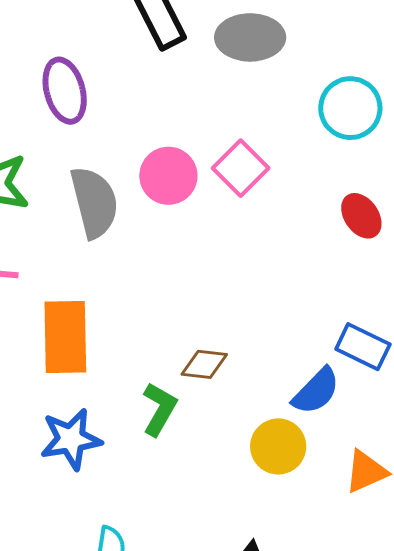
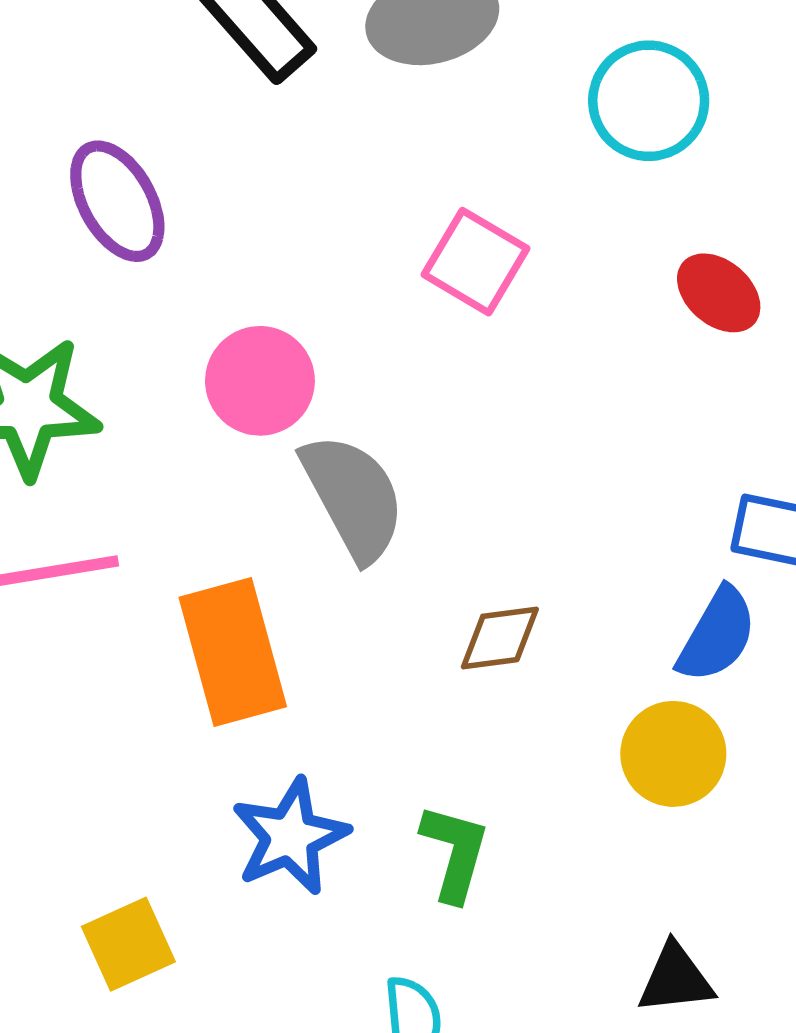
pink circle: (168, 176) -> (260, 381), moved
gray semicircle: (94, 202) -> (353, 497), moved
green L-shape: (159, 409) -> (455, 853), moved

